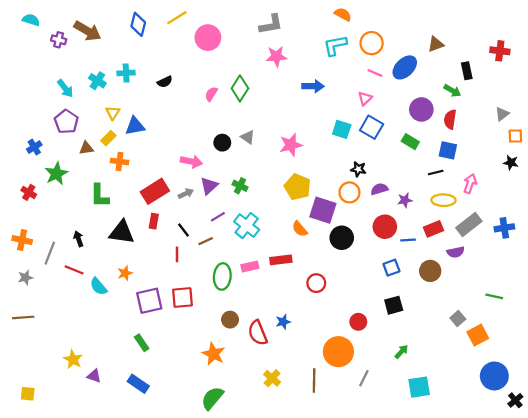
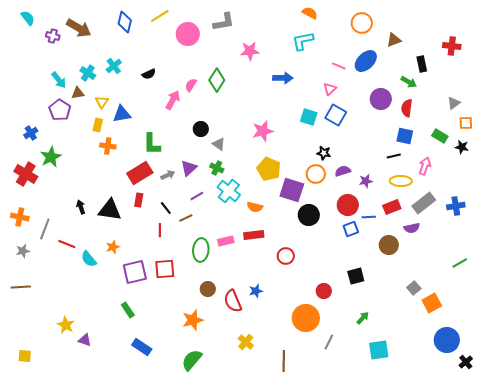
cyan semicircle: (31, 20) -> (28, 18), turned 35
gray L-shape: (271, 24) -> (224, 22), moved
orange circle: (372, 43) -> (362, 23), moved
cyan cross: (126, 73) -> (114, 66), turned -35
gray triangle: (248, 137) -> (219, 144), moved
yellow rectangle: (108, 138) -> (98, 125), turned -32
green rectangle: (410, 142) -> (440, 136), moved
brown triangle: (86, 148) -> (78, 93), moved
pink arrow: (191, 161) -> (173, 100), moved, turned -72
red cross: (29, 192) -> (26, 174), size x1.6
green L-shape: (100, 196) -> (152, 144), moved
cyan cross: (247, 226) -> (229, 191), moved
orange semicircle: (300, 229) -> (255, 207), moved, turned -35
black arrow: (79, 239) -> (81, 207), moved
blue square: (391, 268) -> (351, 229), moved
green line: (494, 296) -> (460, 263), moved, turned -42
orange star: (213, 354) -> (193, 320), turned 30
brown line: (314, 380) -> (284, 361), moved
blue rectangle: (138, 384) -> (142, 347), moved

